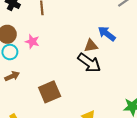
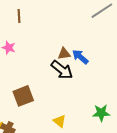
blue arrow: (107, 34) -> (80, 57), moved

